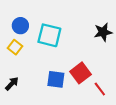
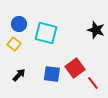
black star: (103, 32) -> (96, 30), turned 30
black arrow: (12, 84) -> (19, 75), moved

